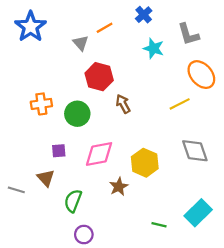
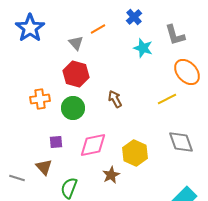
red hexagon: (99, 77) -> (76, 74), moved

